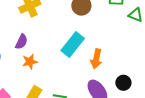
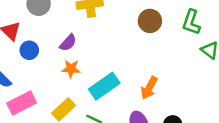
cyan rectangle: (73, 44) -> (104, 86), moved

